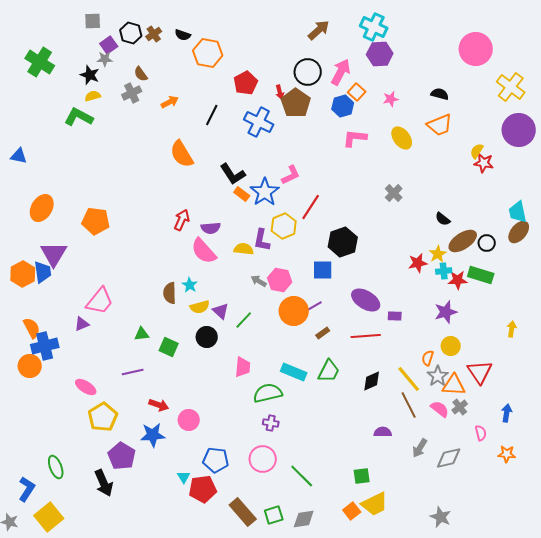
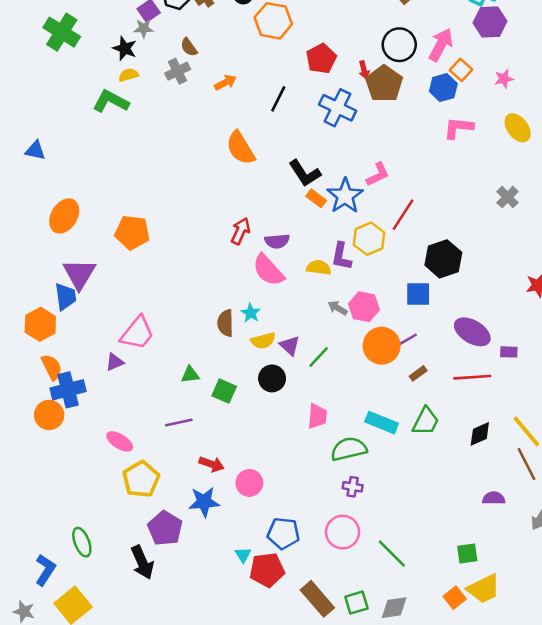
orange hexagon: (23, 274) -> (40, 324), moved

